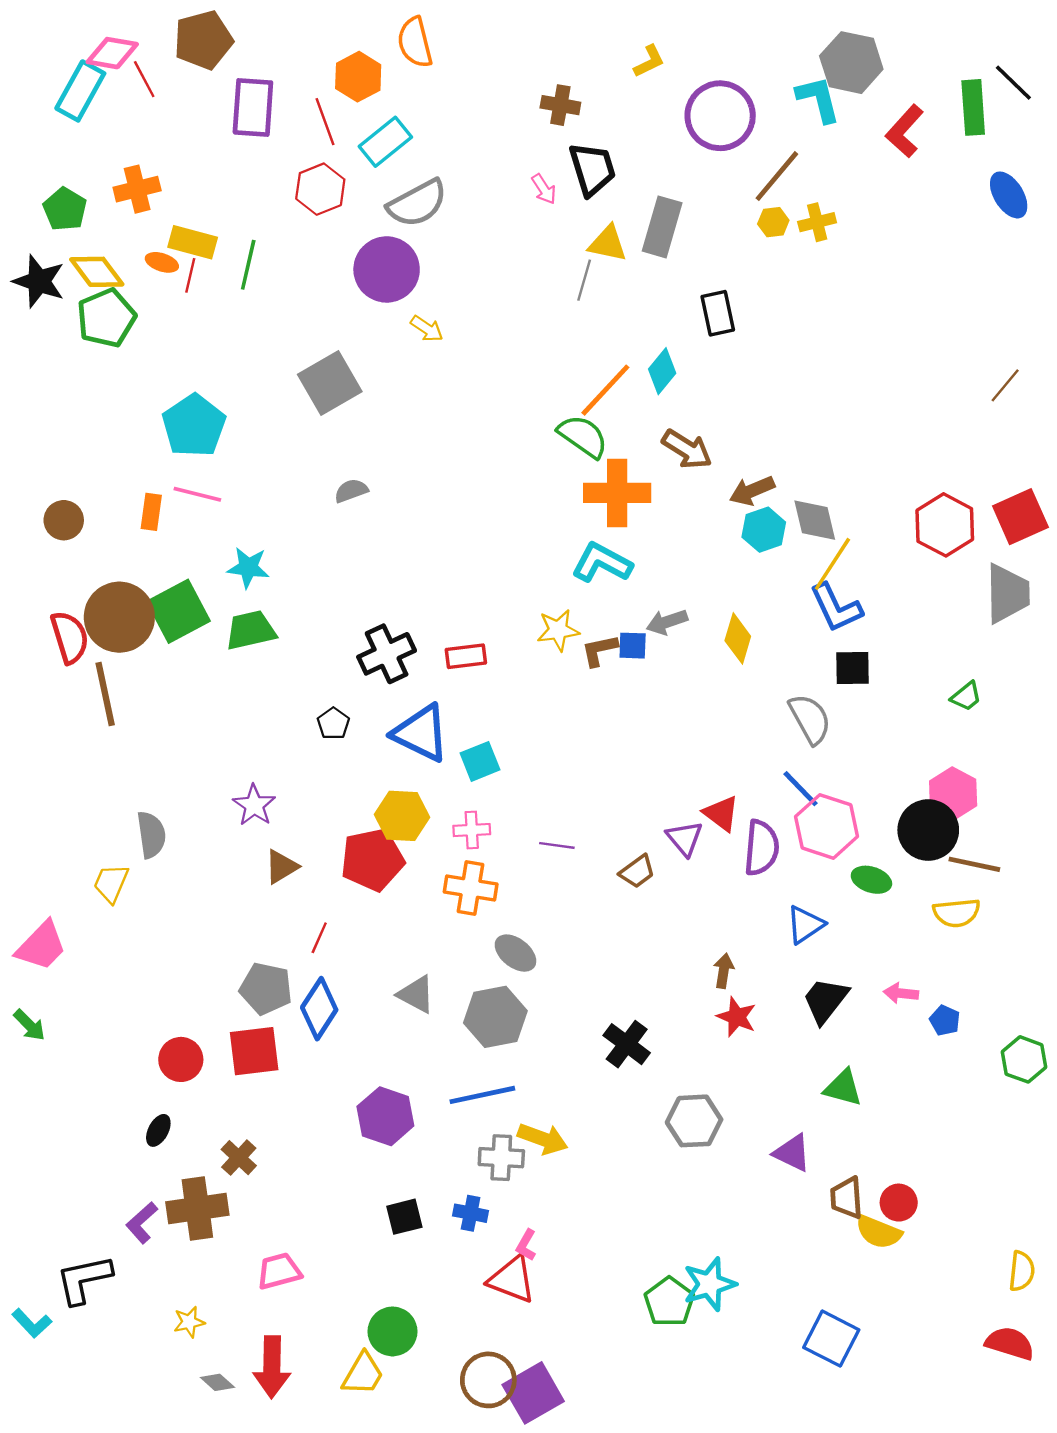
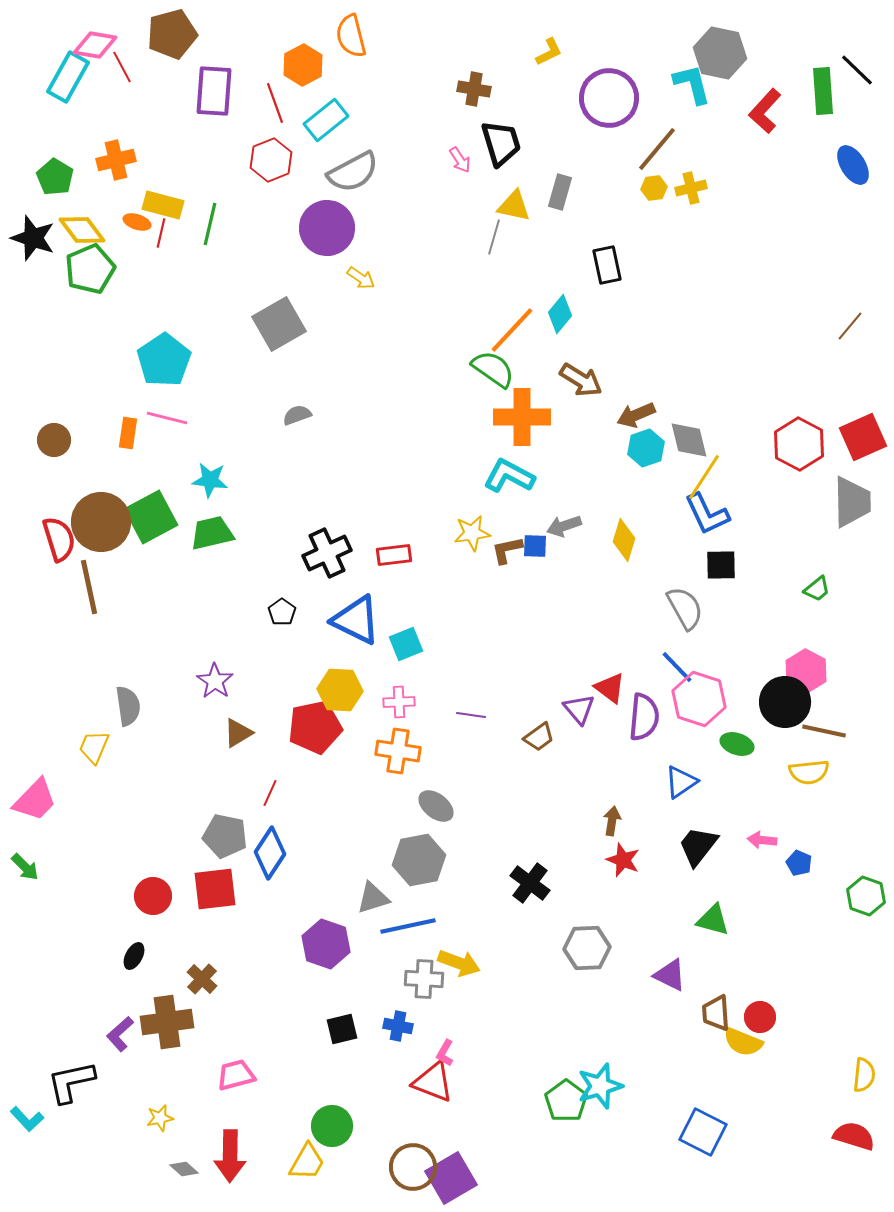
gray rectangle: (662, 227) -> (560, 192), size x0.7
gray triangle: (416, 994) -> (373, 898), moved, turned -45

